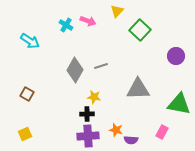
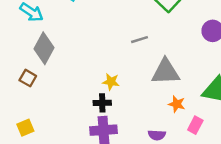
gray line: (101, 66) -> (139, 40), moved
gray diamond: (75, 70) -> (44, 48), moved
orange star: (116, 130) -> (177, 104), moved

